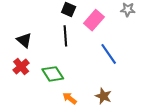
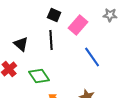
black triangle: (24, 40) -> (21, 44), moved

